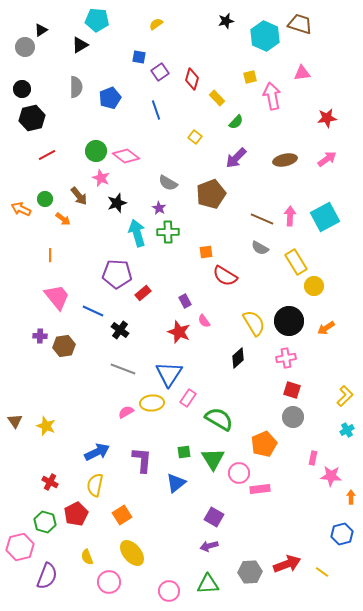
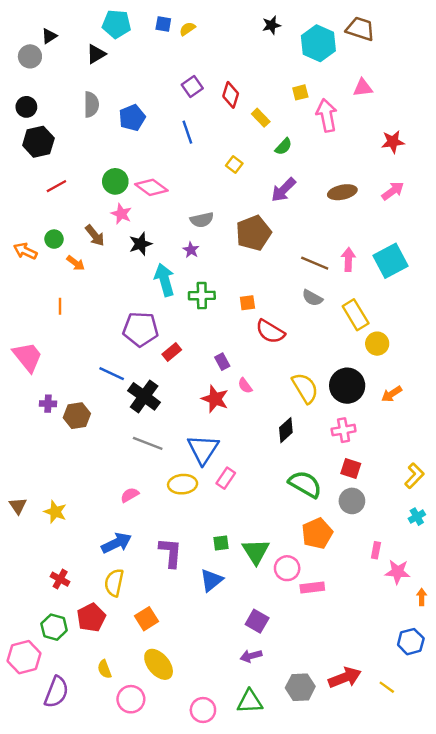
blue square: (139, 57) -> (163, 24), moved
gray semicircle: (168, 183) -> (202, 220), turned -42
green cross: (168, 232) -> (202, 296), moved
pink trapezoid: (57, 297) -> (28, 357), moved
black cross: (120, 330) -> (144, 396), size x1.5
pink semicircle: (126, 412) -> (130, 495), moved
green semicircle: (219, 419) -> (305, 484), moved

